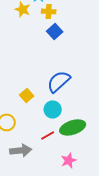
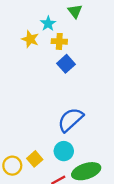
yellow square: (27, 95) -> (35, 159), moved

